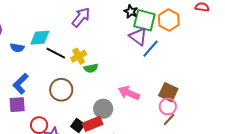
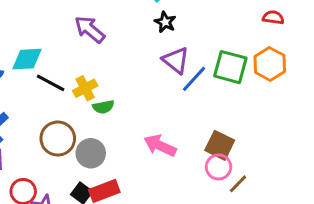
purple arrow: (81, 17) -> (90, 29), turned -90
green square: (144, 20) -> (230, 67), moved
orange hexagon: (169, 20) -> (270, 64), moved
gray circle: (103, 109) -> (91, 153), moved
brown line: (169, 119) -> (238, 184), moved

